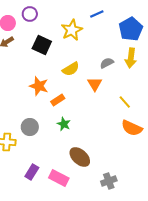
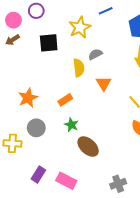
black square: (42, 45) -> (49, 43), turned -30
gray semicircle: (107, 63) -> (95, 54), moved
yellow semicircle: (71, 69) -> (79, 68), turned -66
orange star: (39, 86) -> (28, 98), moved, turned 30
brown ellipse: (80, 157) -> (88, 146), moved

